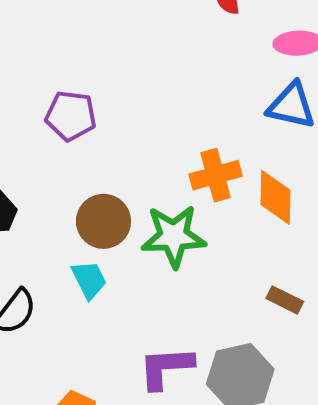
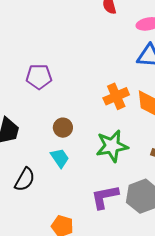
brown circle: (103, 221) -> (63, 128), size x0.7
green star: (174, 236) -> (112, 146), moved

